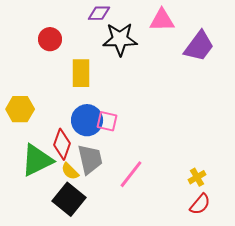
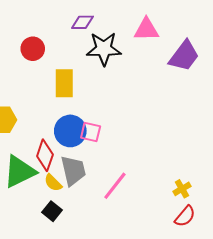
black square: (69, 199) -> (52, 211), size x0.6

